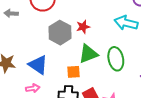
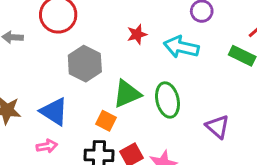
red star: (83, 27) -> (137, 34), moved
orange square: (73, 72) -> (106, 121), turned 32

